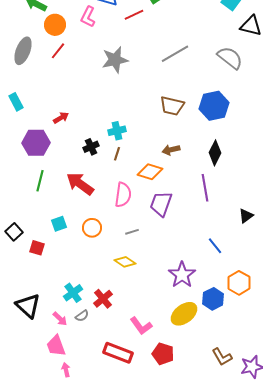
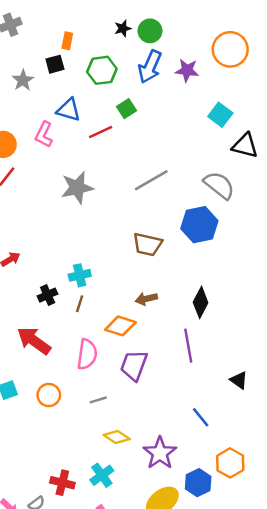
blue hexagon: (214, 106) -> (199, 225), moved
black triangle: (246, 216) -> (239, 380), turned -49
yellow diamond: (125, 262) -> (117, 437), moved
cyan cross: (73, 293) -> (102, 475), moved
red cross: (103, 299) -> (62, 483), turned -36

